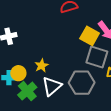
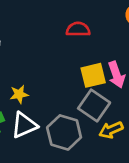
yellow square: (90, 36) -> (93, 75), turned 30

